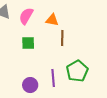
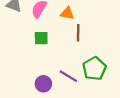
purple line: (53, 78) -> (68, 76), turned -54

